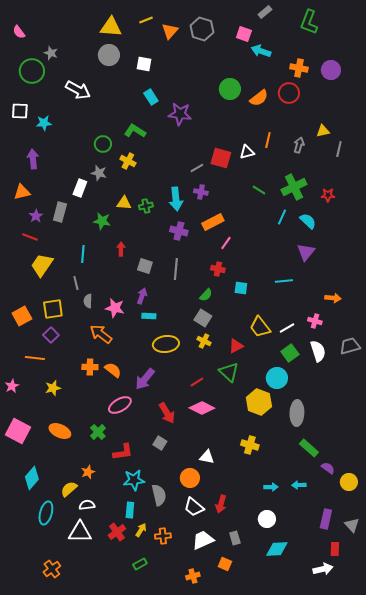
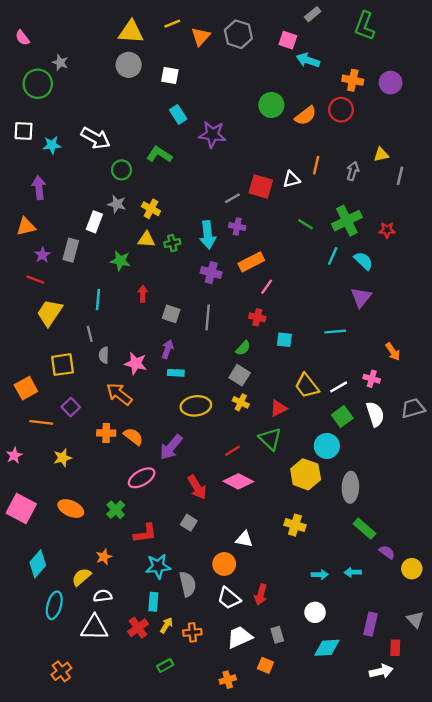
white arrow: (78, 90) -> (96, 138), moved
yellow cross: (128, 161) -> (151, 209), moved
orange arrow: (333, 298) -> (393, 352), turned 49
orange square: (22, 316) -> (26, 388), moved
purple square: (51, 335) -> (71, 407), moved
purple rectangle: (326, 519) -> (370, 624), moved

